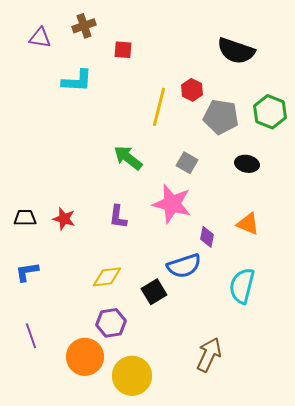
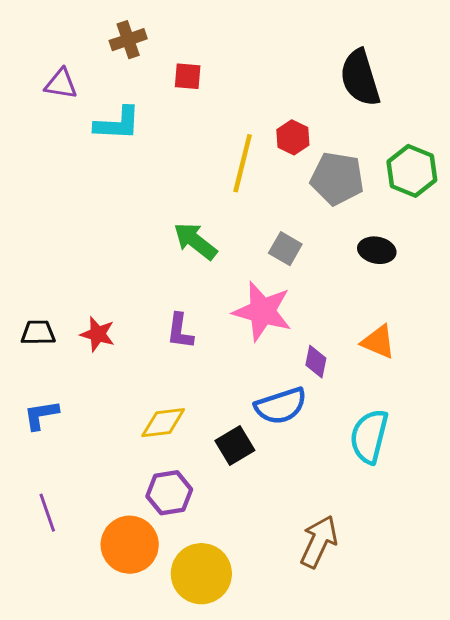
purple triangle: (40, 38) -> (61, 84), moved
black semicircle: (236, 51) -> (360, 78), turned 54

